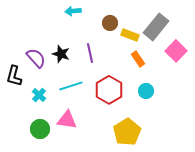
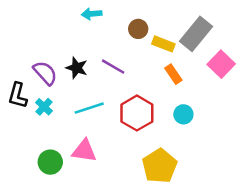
purple line: (90, 53) -> (113, 67), turned -48
cyan cross: (39, 95) -> (44, 107), moved

